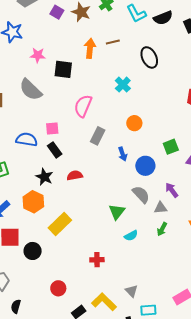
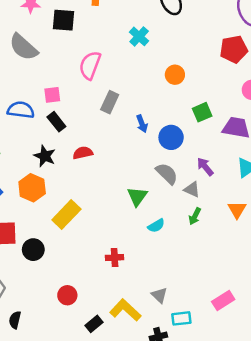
orange circle: (134, 123) -> (175, 75), moved
gray triangle: (161, 208) -> (192, 190), turned 32

